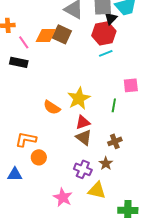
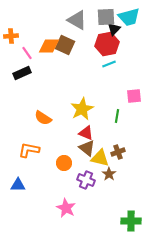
black rectangle: (19, 62) -> (22, 73), turned -36
orange semicircle: (52, 107) -> (43, 118), moved
red triangle: (83, 122) -> (86, 133), turned 42
orange circle: (39, 157) -> (64, 163), moved
yellow triangle: (97, 190) -> (100, 158), moved

